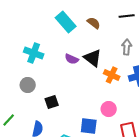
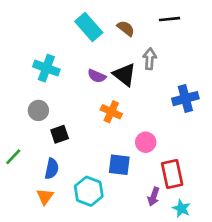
gray arrow: (127, 47) -> (150, 59), moved
orange cross: (112, 75) -> (111, 112), moved
black square: (52, 102) -> (60, 134), moved

